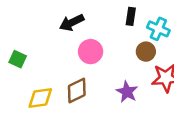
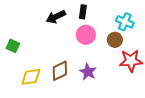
black rectangle: (131, 16) -> (83, 12), moved
pink circle: (91, 52) -> (86, 35), moved
purple star: (127, 92) -> (88, 72), moved

